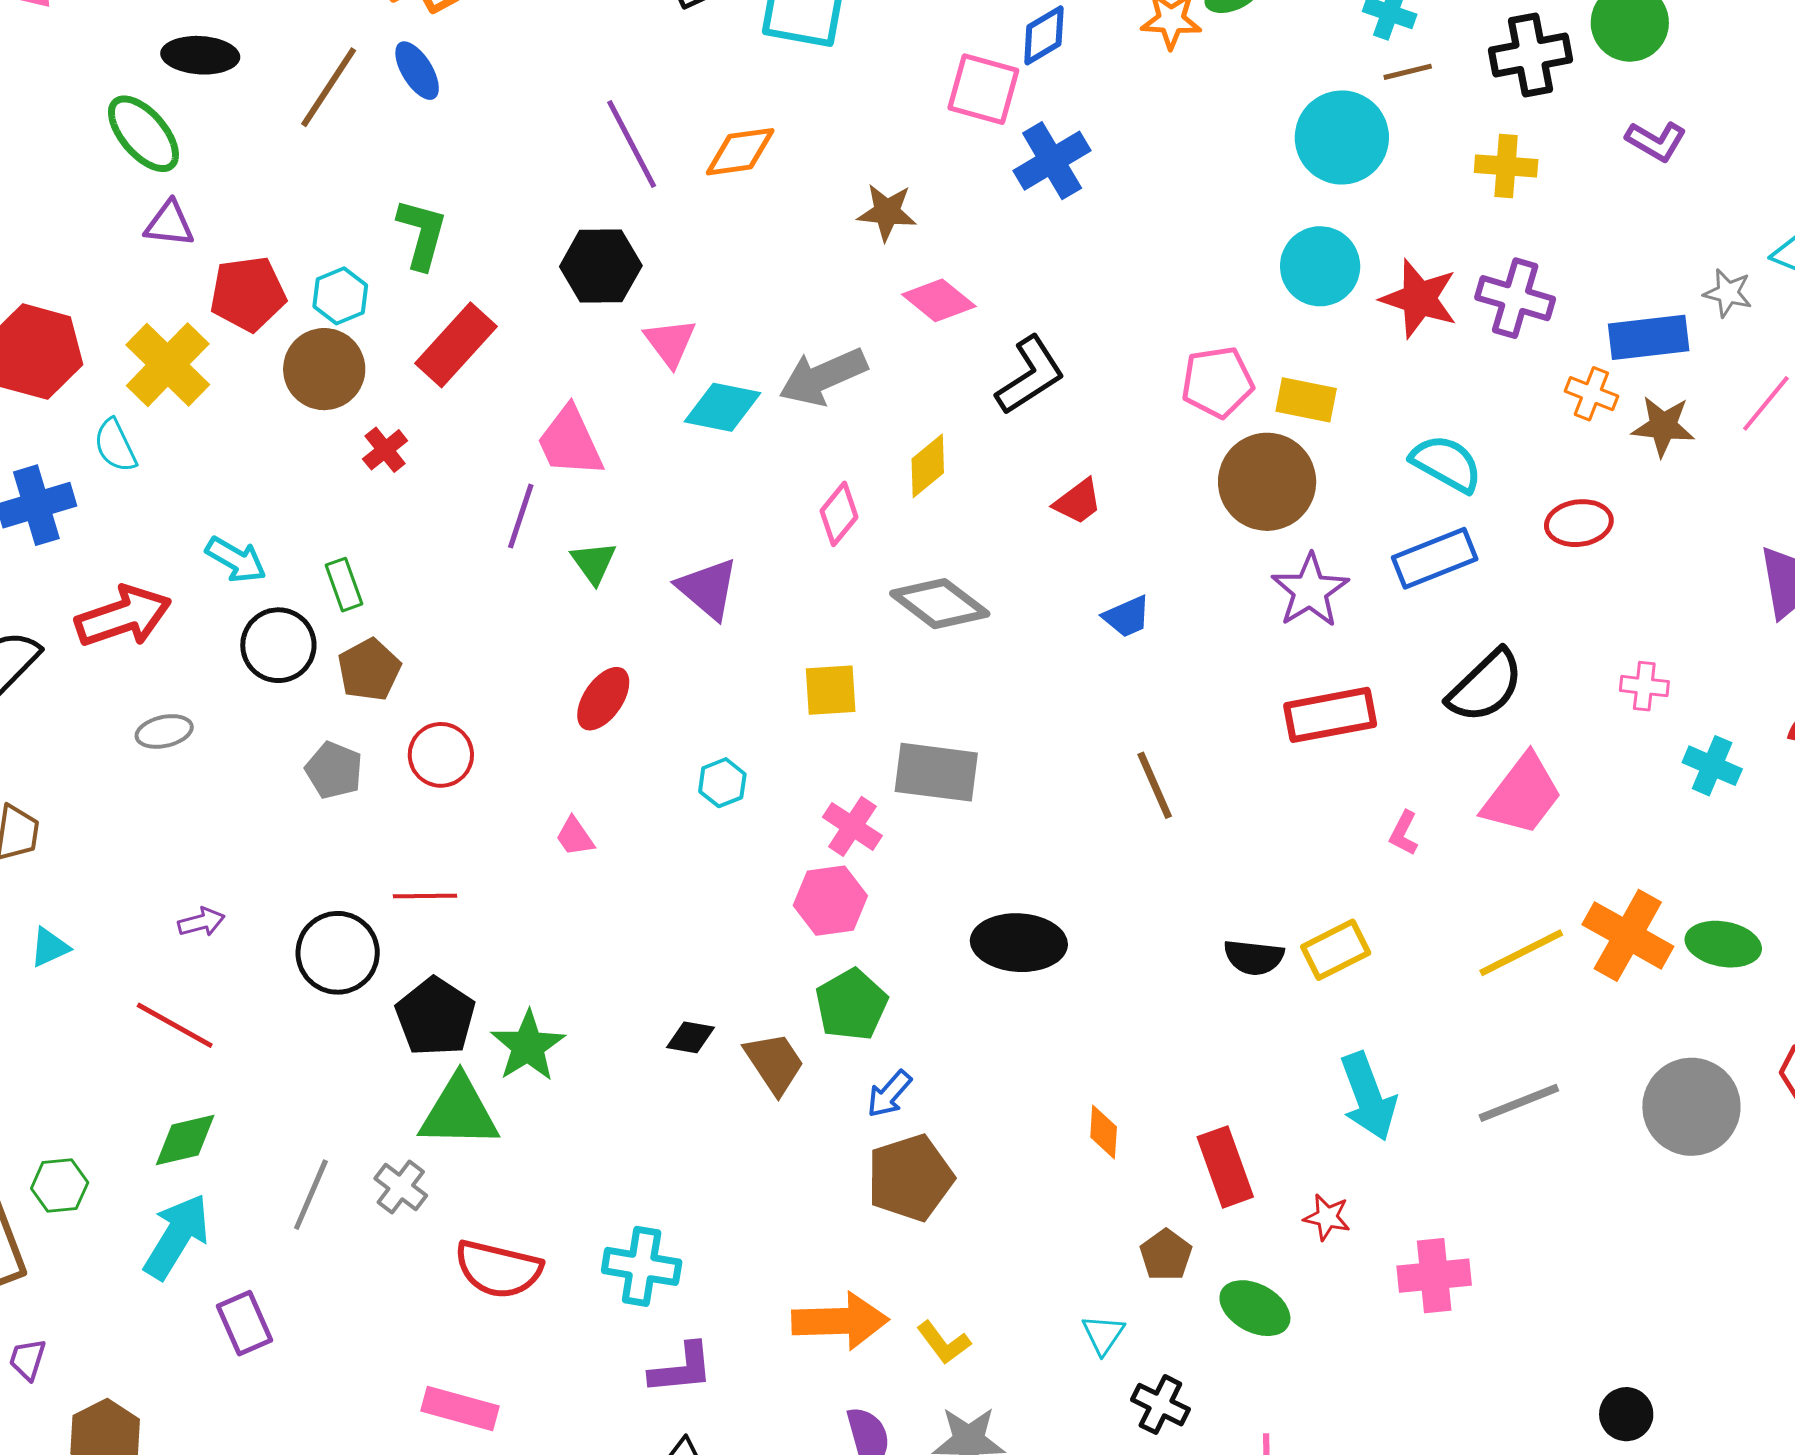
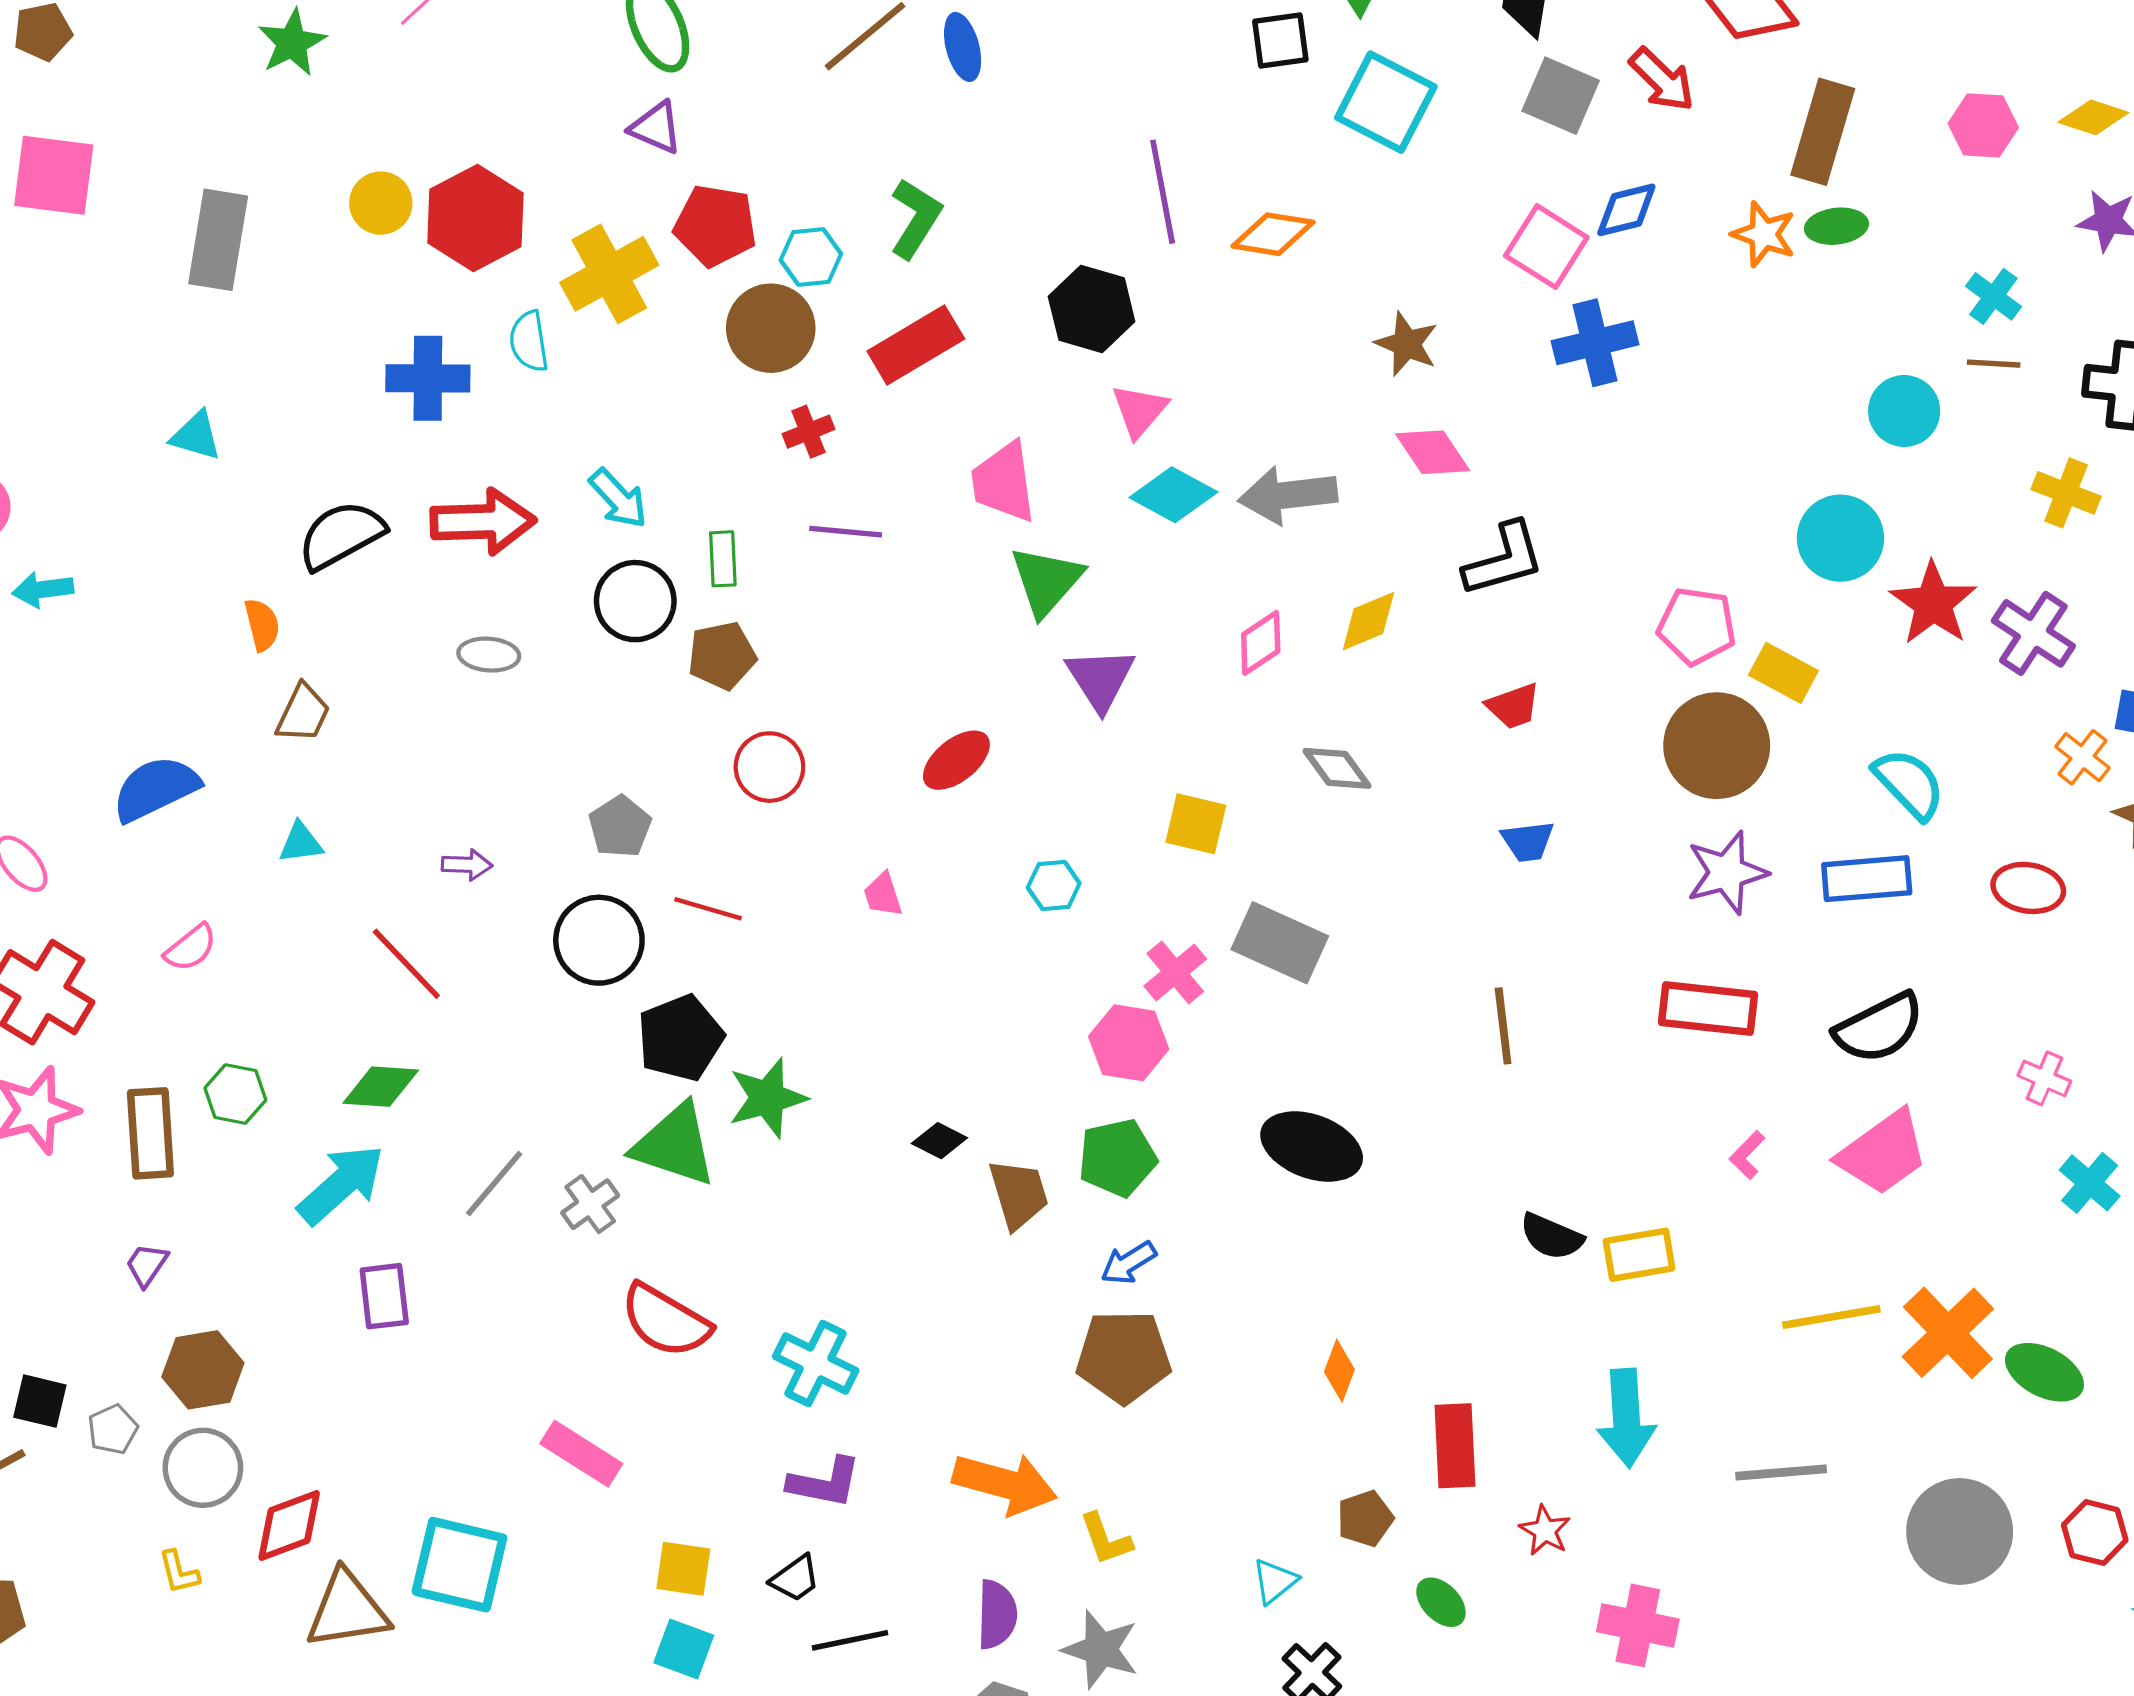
cyan circle: (1342, 137) -> (1904, 411), size x0.7
purple line: (521, 516) -> (846, 532), moved, turned 60
green triangle: (594, 563) -> (1046, 581), moved, size x1.5
gray diamond: (940, 604) -> (1337, 768), size x0.7
gray pentagon: (334, 770) -> (620, 827), moved
green ellipse: (1255, 1308) -> (1441, 1602), size x0.7

